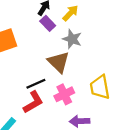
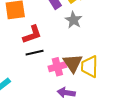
brown triangle: (59, 62) -> (73, 63), moved
red L-shape: (33, 102) -> (32, 34), moved

